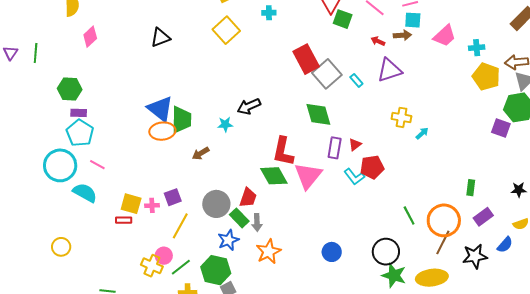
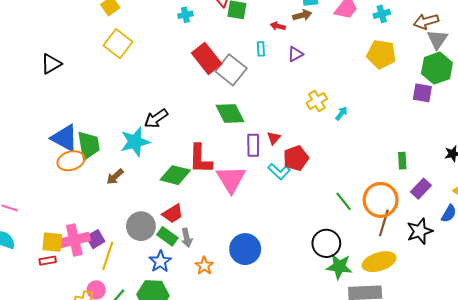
cyan cross: (269, 13) -> (185, 15), moved
purple triangle: (389, 70) -> (295, 54), size x0.6
yellow pentagon: (486, 77) -> (381, 54), moved
cyan rectangle: (356, 80) -> (261, 49), moved, turned 48
yellow cross: (401, 117) -> (317, 101), turned -30
cyan star: (225, 124) -> (135, 142), size x1.8
green diamond: (274, 176) -> (175, 175), moved, turned -36
purple square: (173, 197) -> (95, 239), moved
red trapezoid: (248, 198) -> (173, 214), turned 50
pink cross: (152, 205) -> (74, 240), size x2.0
orange star: (268, 252) -> (204, 266), size x0.7
blue circle: (332, 252) -> (245, 249), moved, size x1.5

